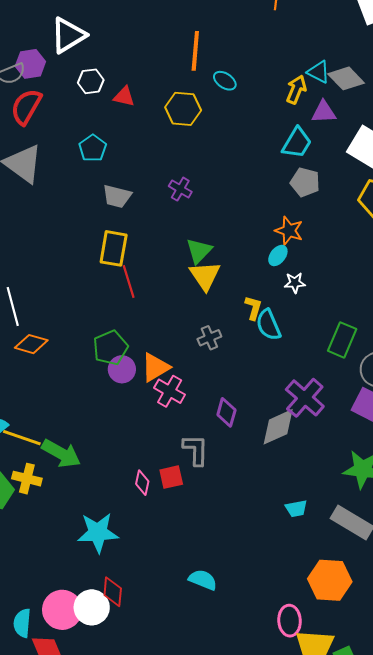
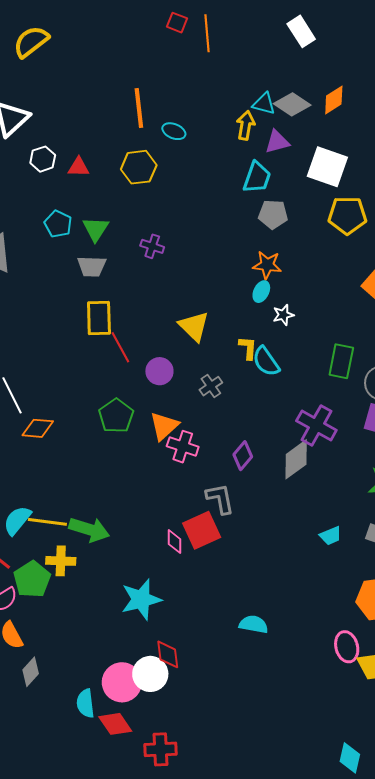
green triangle: (199, 251) -> (96, 229), moved
purple circle: (122, 369) -> (159, 371), moved
purple diamond: (226, 412) -> (243, 456), turned 36
red square: (171, 477) -> (202, 530), size x1.5

